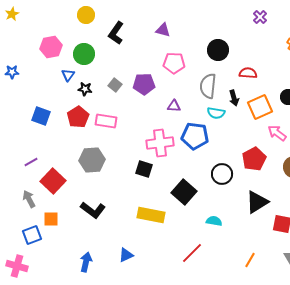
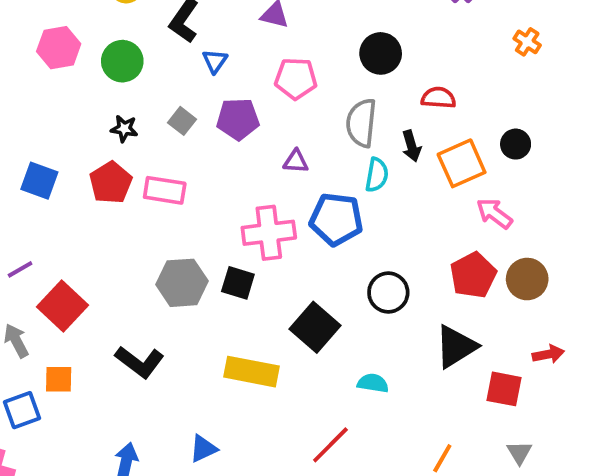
blue triangle: (68, 75) -> (215, 61), moved
cyan semicircle: (216, 113) -> (377, 175), turned -90
red pentagon: (254, 159) -> (473, 275), moved
gray hexagon: (92, 160) -> (182, 283), moved

